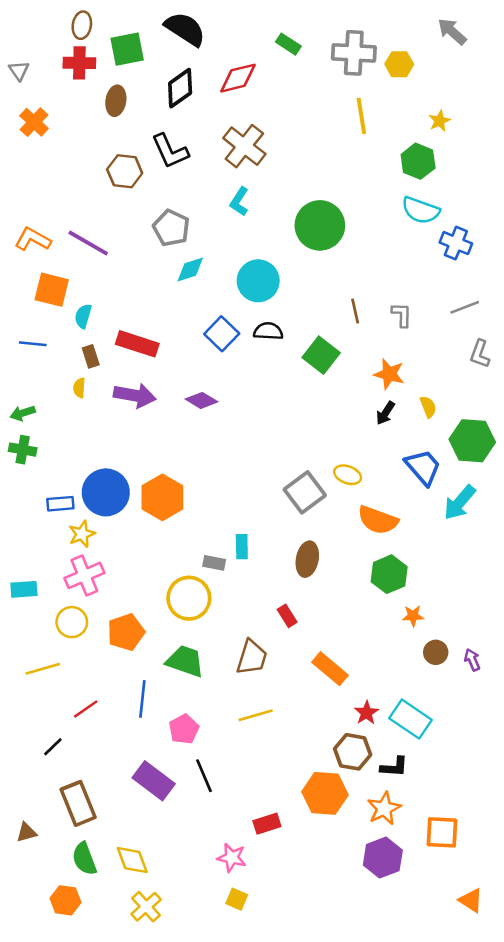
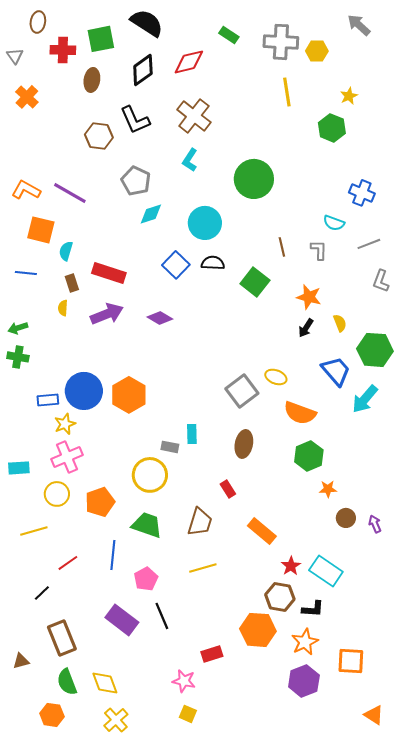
brown ellipse: (82, 25) -> (38, 22), moved
cyan semicircle: (421, 210) -> (334, 223), moved, size x0.7
purple arrow: (135, 395) -> (107, 314), turned -32

